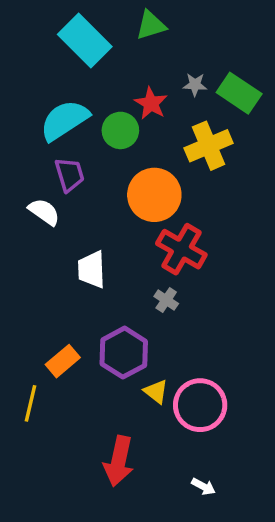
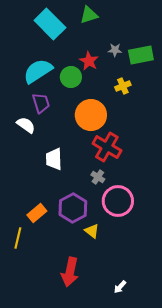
green rectangle: (239, 93) -> (141, 55), turned -45
yellow cross: (209, 146) -> (123, 86), size x0.6
pink circle: (200, 405) -> (118, 201), moved
white arrow: (203, 487) -> (120, 287), turned 104

